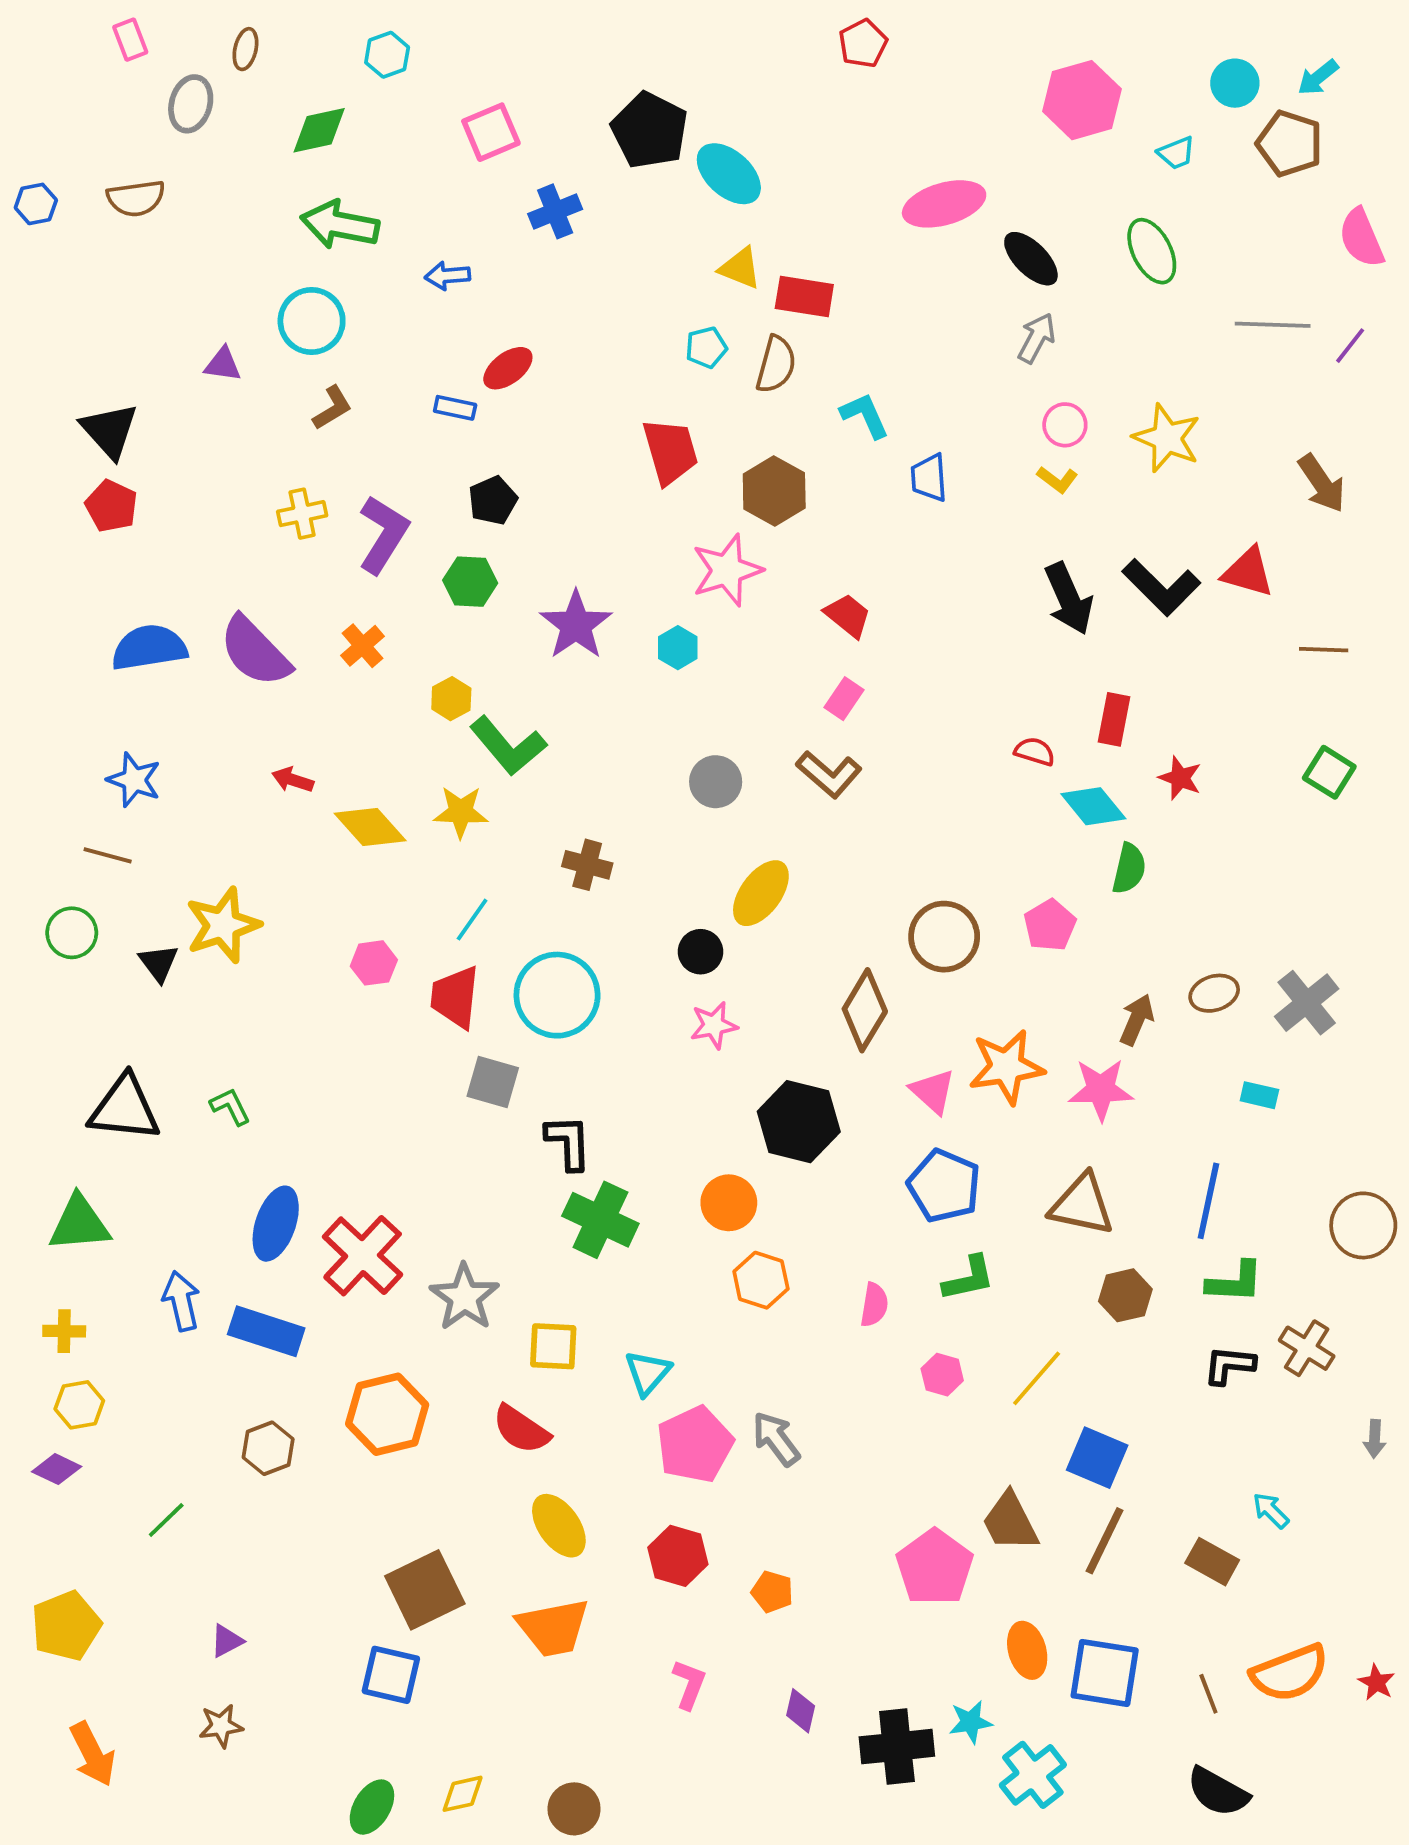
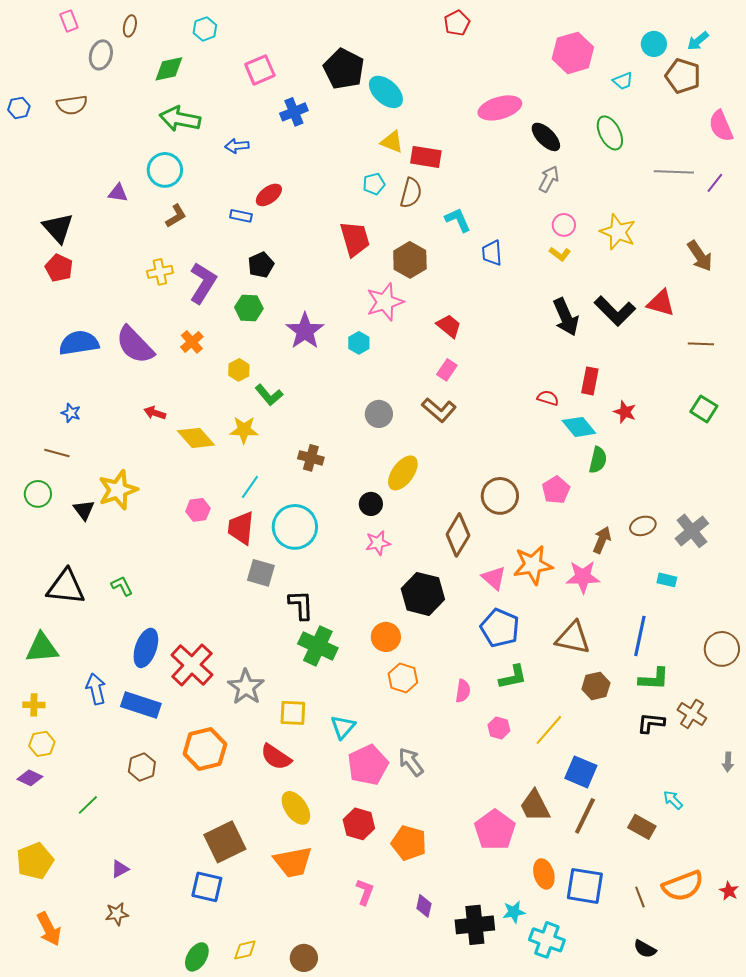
green L-shape: (508, 746) -> (269, 395), size x0.7
blue star: (134, 780) -> (71, 413), size x0.7
orange pentagon: (772, 1592) -> (409, 843), size x1.6
cyan cross: (1033, 1775) -> (547, 940), turned -32
black semicircle: (1218, 1792) -> (645, 949), size x0.7

